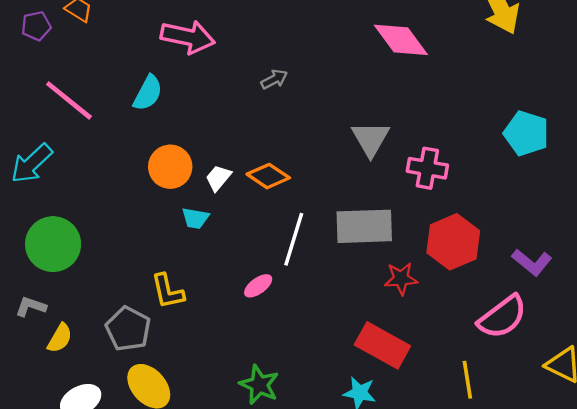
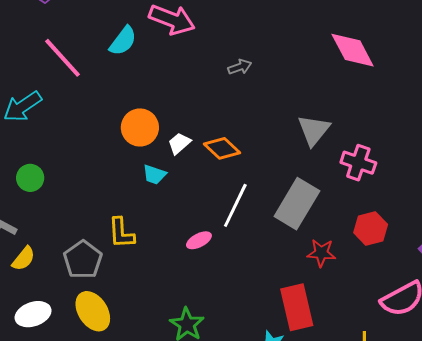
cyan semicircle: (148, 93) -> (123, 41), moved
gray rectangle: (364, 226) -> (297, 204), turned -66
red hexagon: (453, 242) -> (371, 229), size x0.7
green circle: (53, 244) -> (30, 178), size x0.6
red rectangle: (382, 345) -> (297, 307), turned 39

